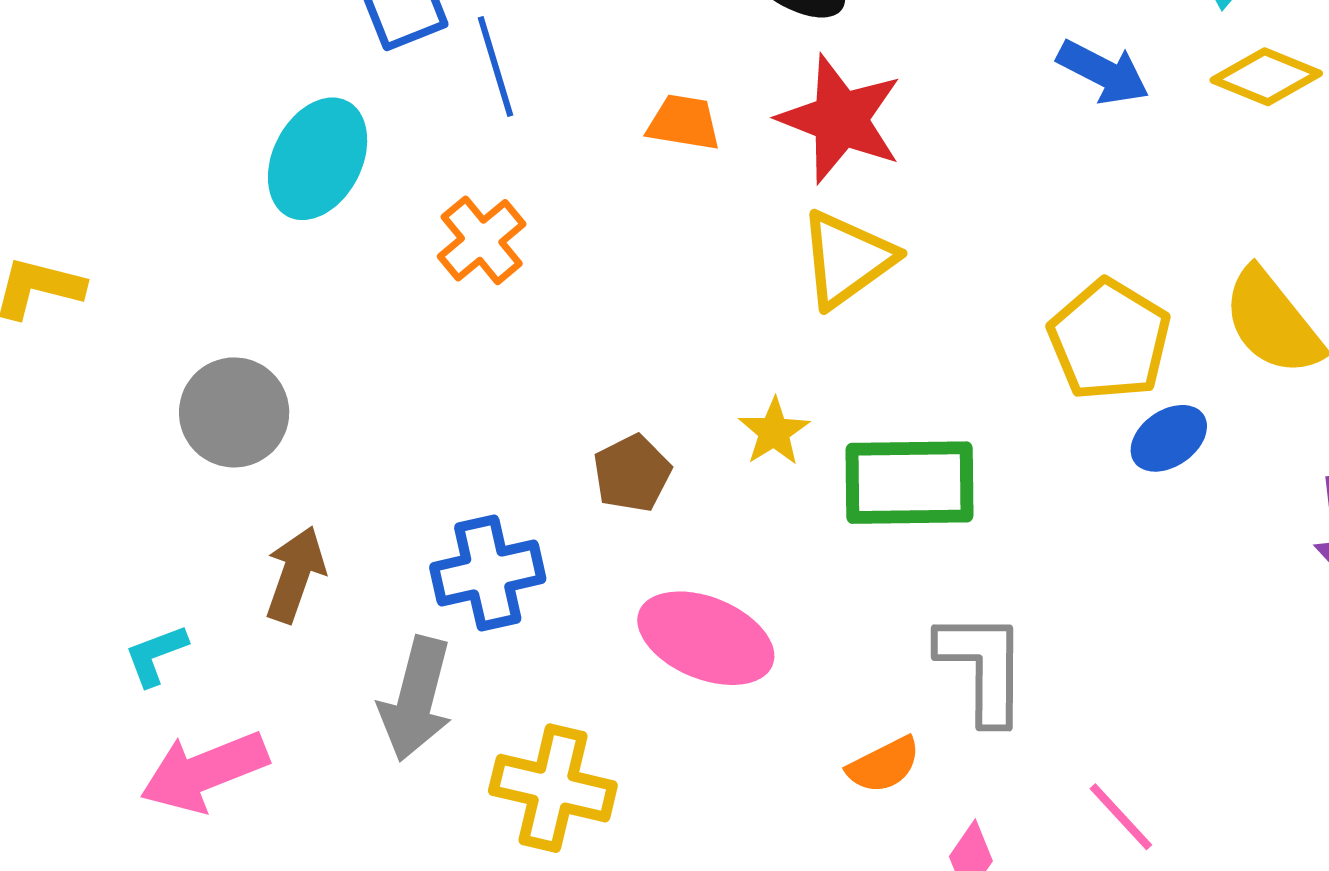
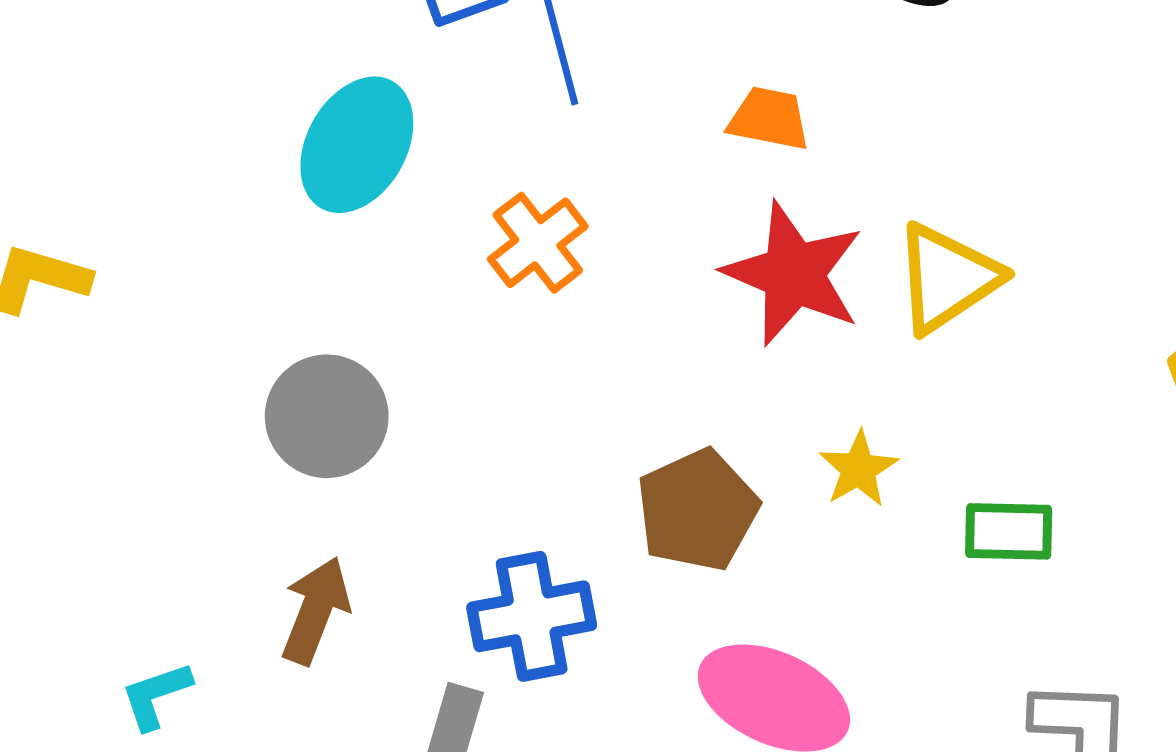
red star: (840, 119) -> (794, 274), moved
gray circle: (234, 412) -> (327, 416), moved
brown pentagon: (632, 473) -> (697, 510), size x1.4
green rectangle: (910, 483) -> (1009, 531), size x0.6

